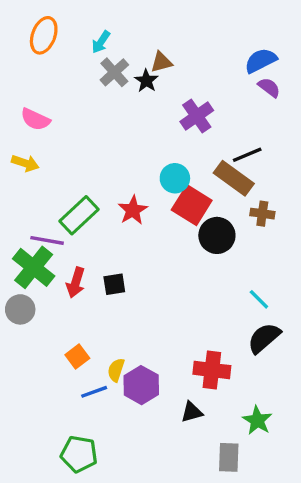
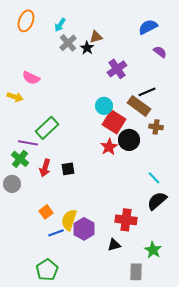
blue semicircle: (261, 61) -> (148, 27), moved
pink semicircle: (35, 119) -> (31, 78), moved
red star: (133, 210) -> (109, 147), moved
green cross: (34, 267) -> (20, 159), size x0.7
yellow semicircle: (116, 370) -> (69, 220), size x1.5
green pentagon: (79, 454) -> (47, 270), turned 30

